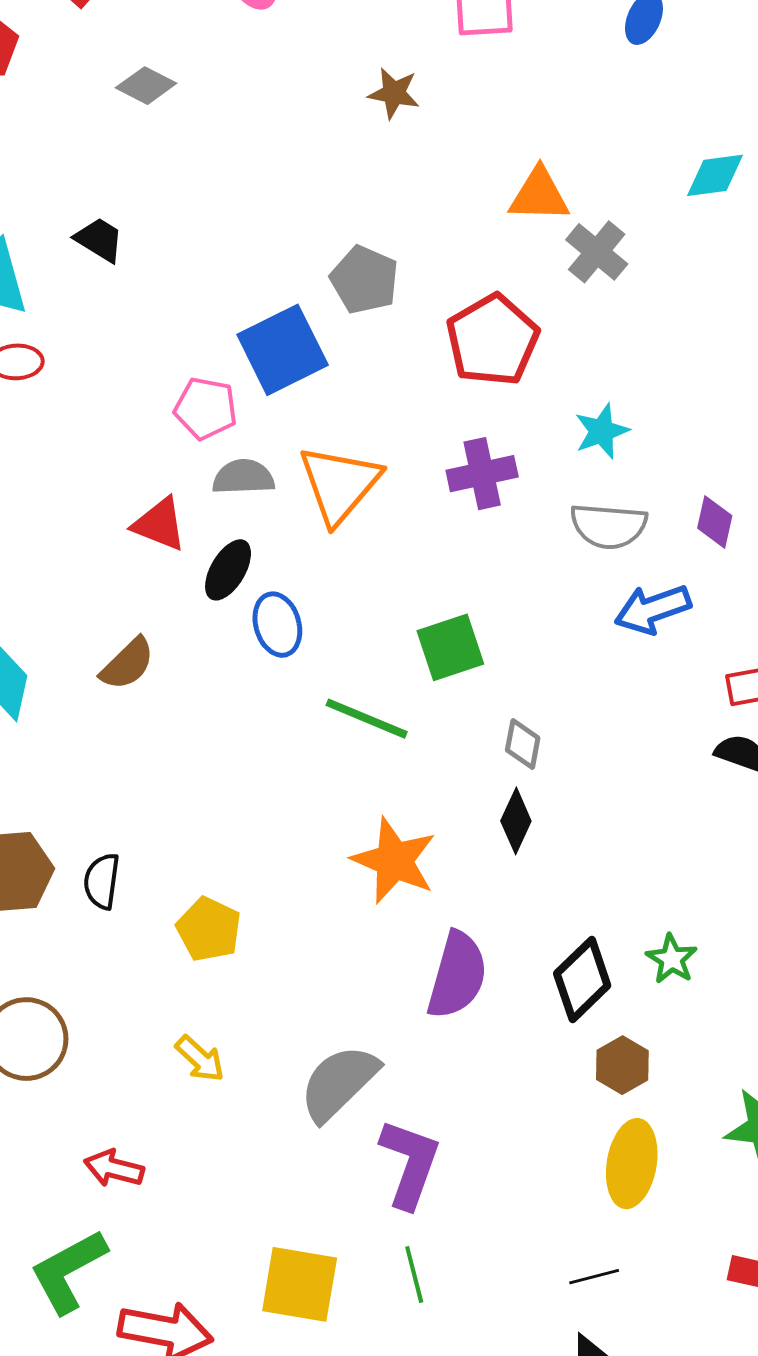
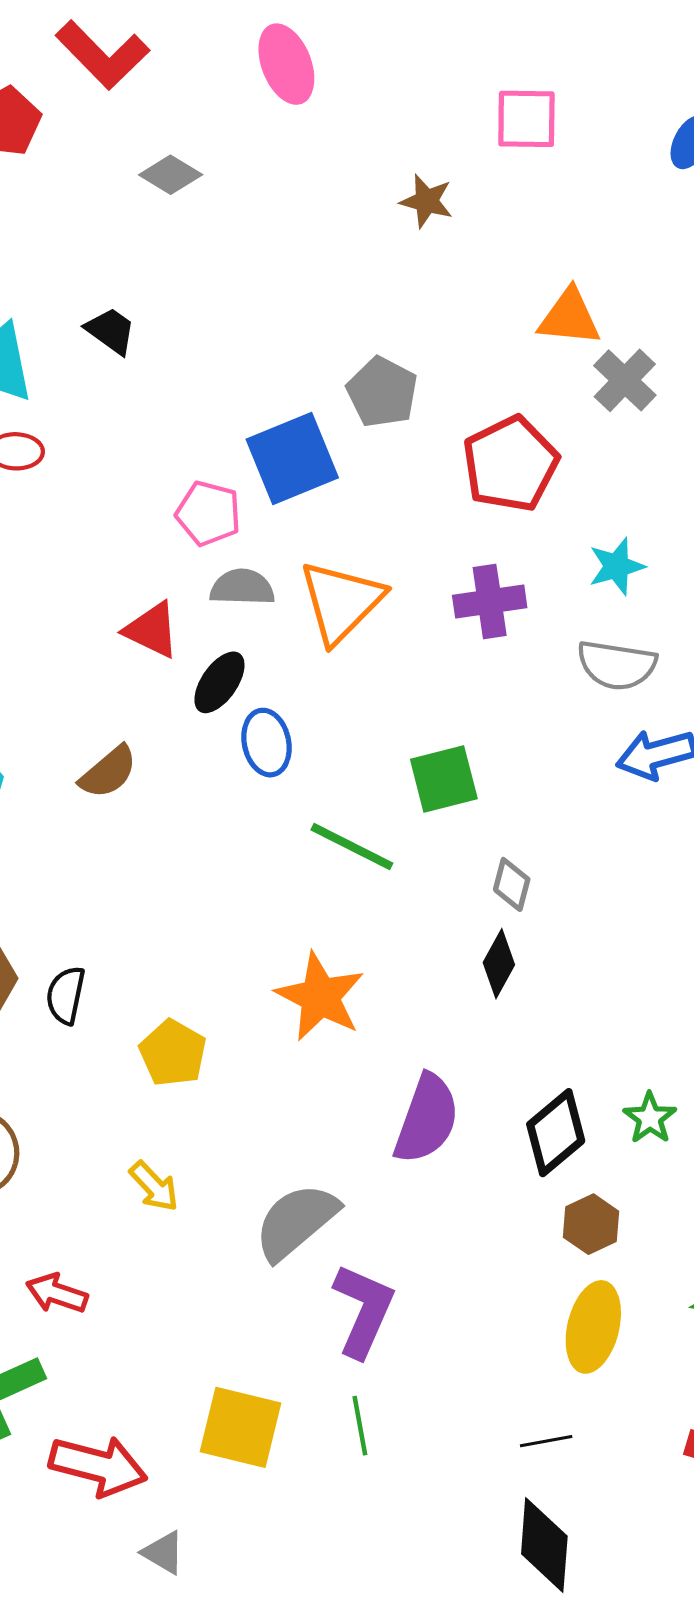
orange star: (394, 861) -> (320, 997), moved

